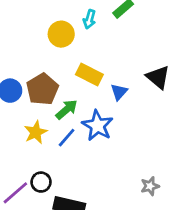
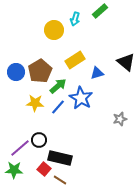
yellow rectangle: (89, 74) -> (75, 60), turned -60
blue triangle: (119, 92) -> (97, 73), turned 32
yellow star: (36, 132) -> (35, 103), turned 30
gray star: (150, 186) -> (120, 119), moved

